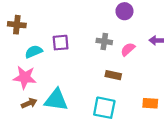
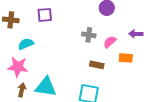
purple square: (61, 43) -> (45, 15), moved
brown arrow: (29, 103) -> (22, 90), turned -56
orange rectangle: (150, 103) -> (126, 58), moved

